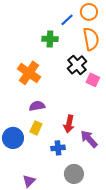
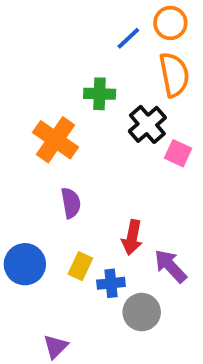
green cross: (50, 39) -> (100, 94), moved
purple semicircle: (37, 106) -> (71, 203), turned 91
yellow rectangle: (36, 128) -> (80, 266), moved
gray circle: (74, 174) -> (142, 312), moved

